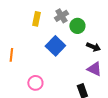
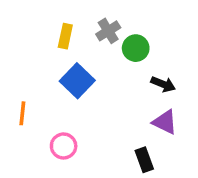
blue square: (55, 46) -> (77, 81), moved
orange line: (11, 55) -> (22, 113), moved

